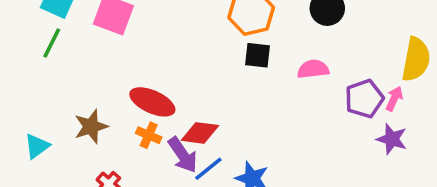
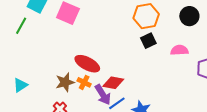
green line: (52, 43) -> (21, 26), moved
black square: (257, 55) -> (148, 41), turned -35
brown star: (91, 126) -> (65, 82), moved

